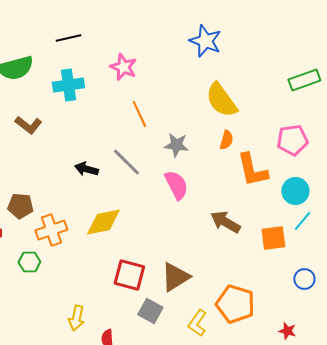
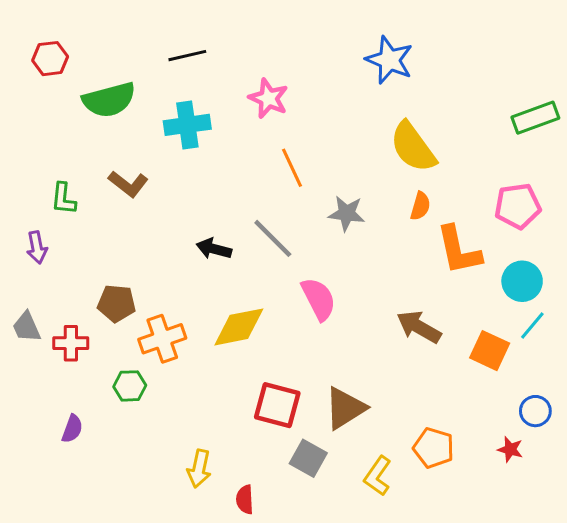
pink semicircle: (176, 185) -> (319, 299), moved
orange square: (273, 238) -> (490, 351), turned 32
orange pentagon: (235, 304) -> (434, 448), size x0.7
red star: (287, 331) -> (510, 449), moved

